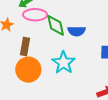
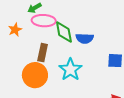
brown rectangle: (25, 46) -> (43, 53), moved

